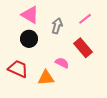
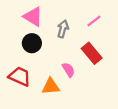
pink semicircle: (62, 63) -> (68, 70), turned 32

